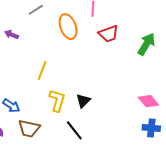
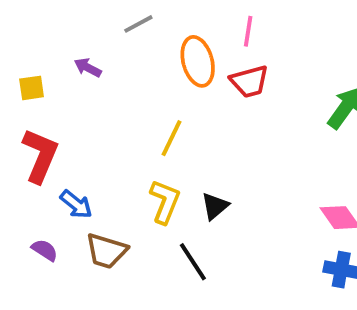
red trapezoid: (109, 34) -> (249, 81), moved
yellow line: (42, 70) -> (172, 138), moved

